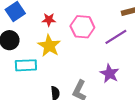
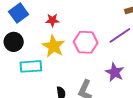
pink hexagon: (82, 27) -> (86, 42), moved

